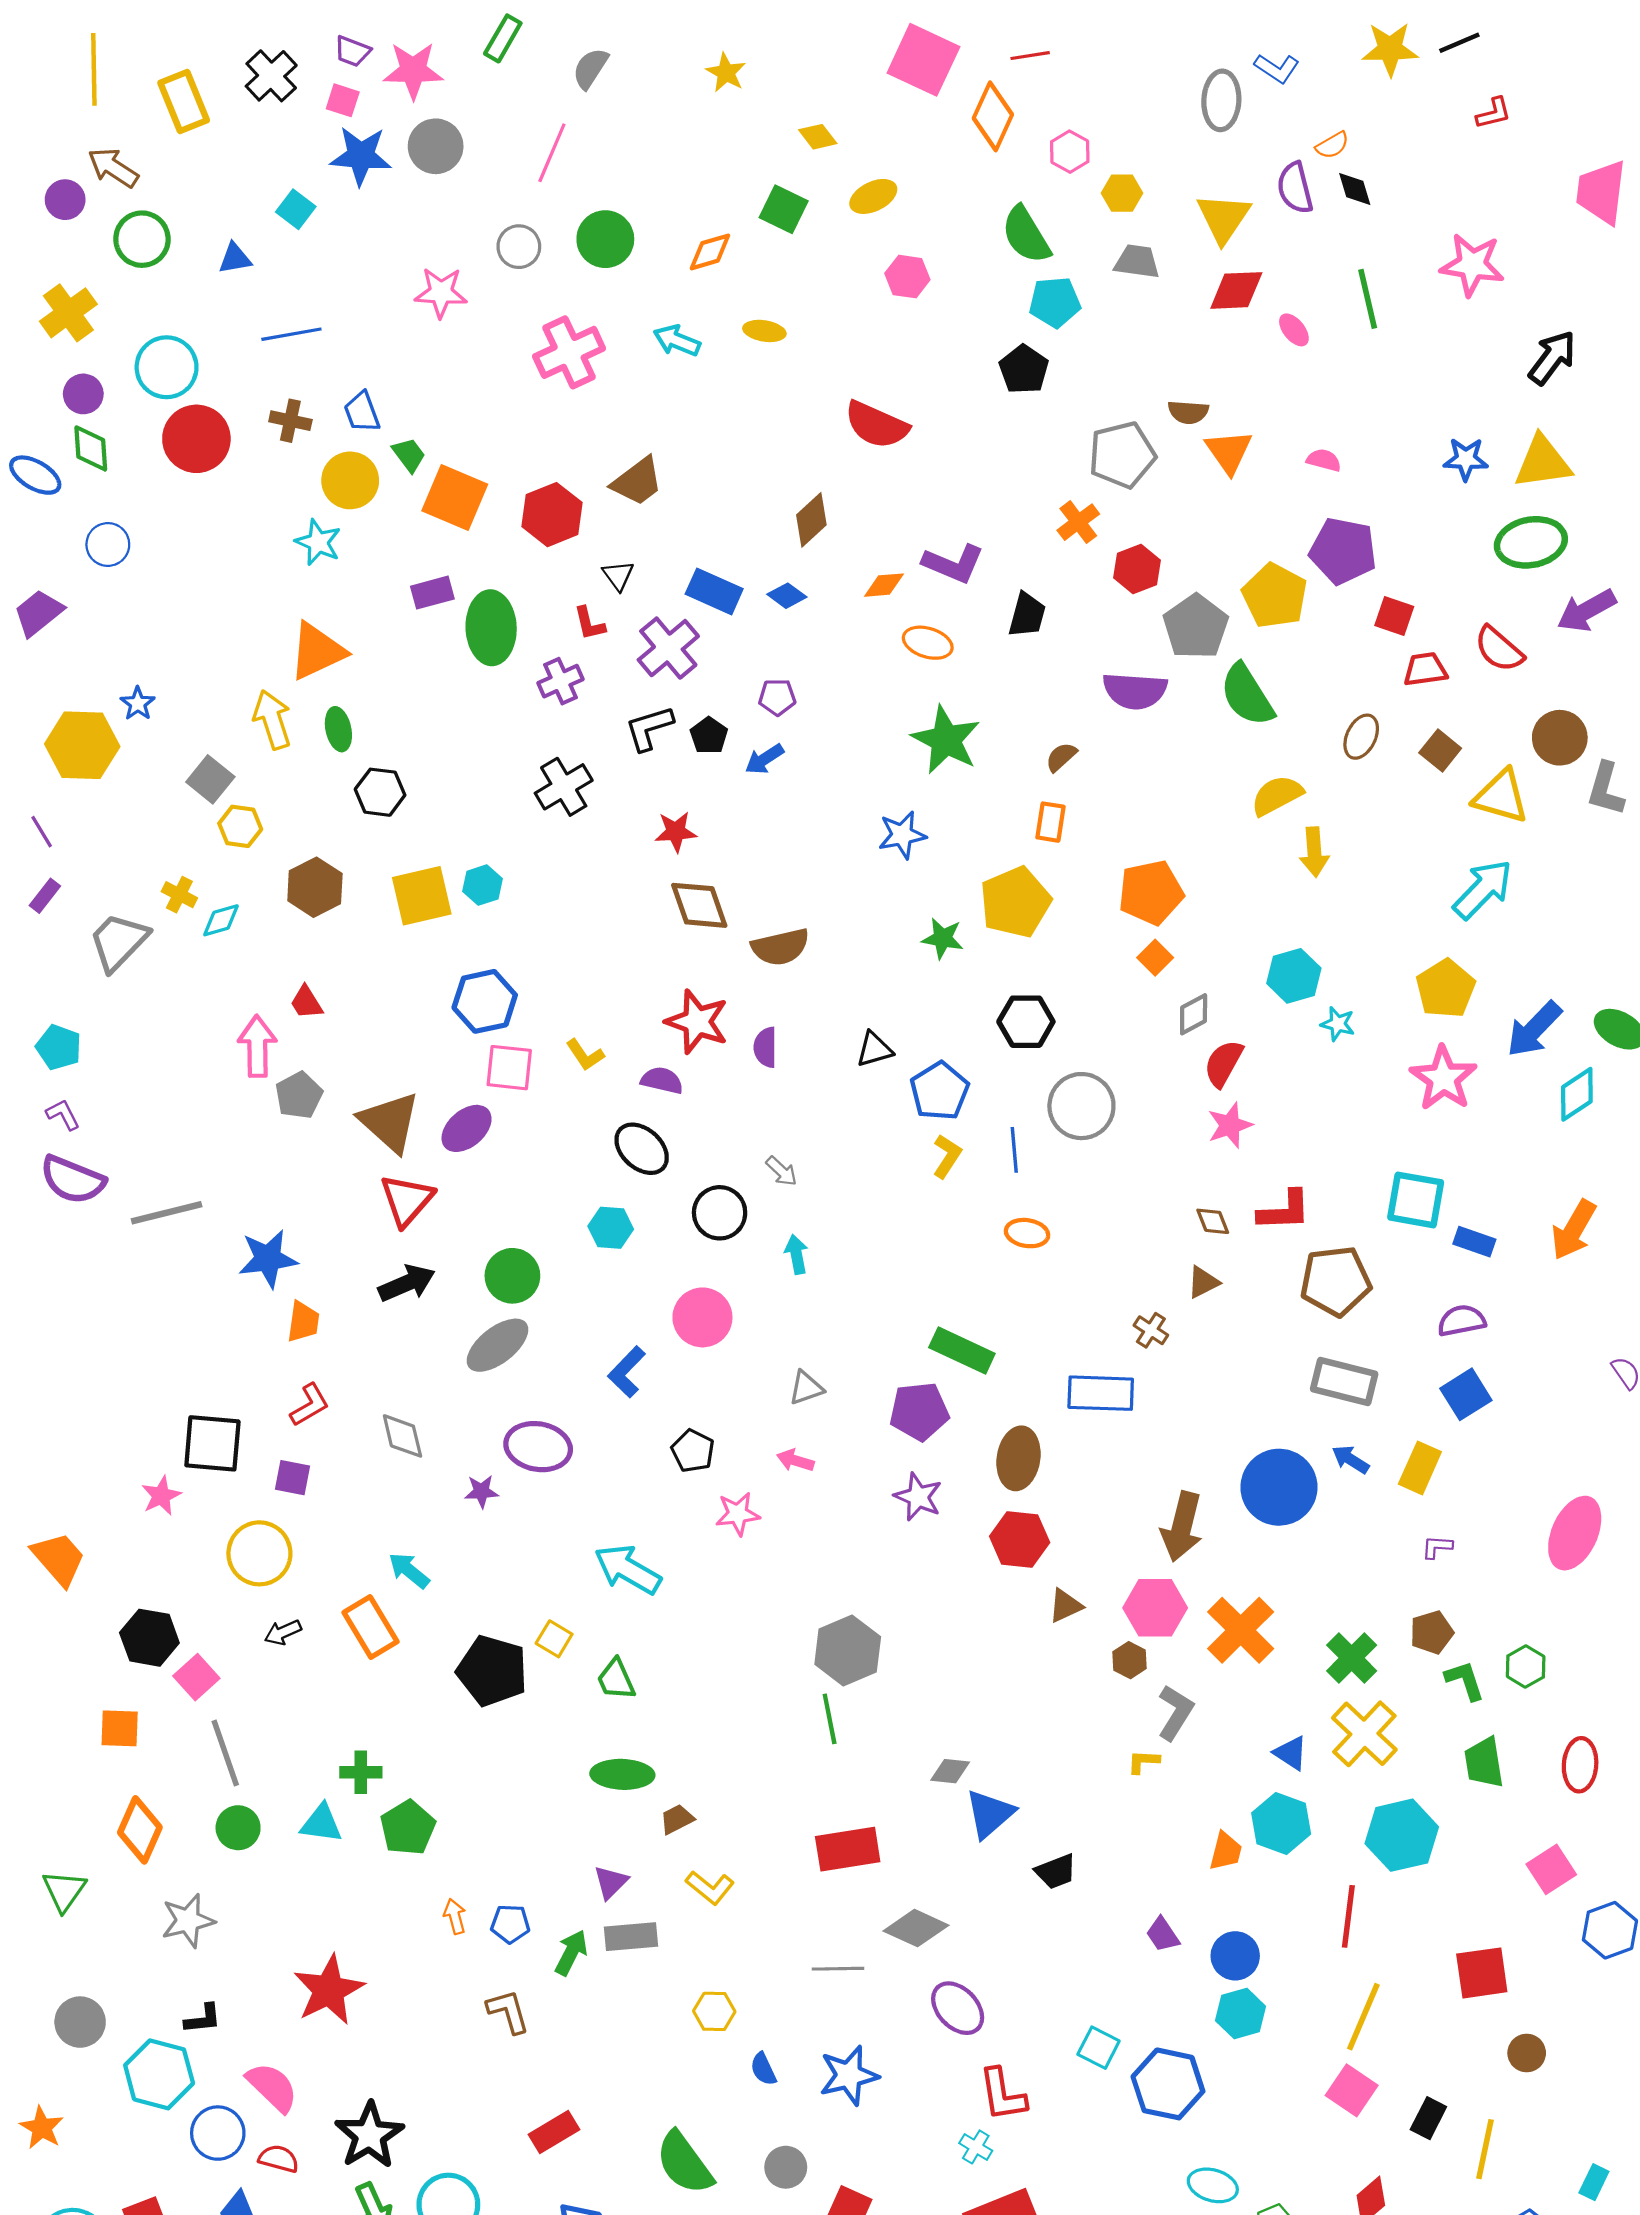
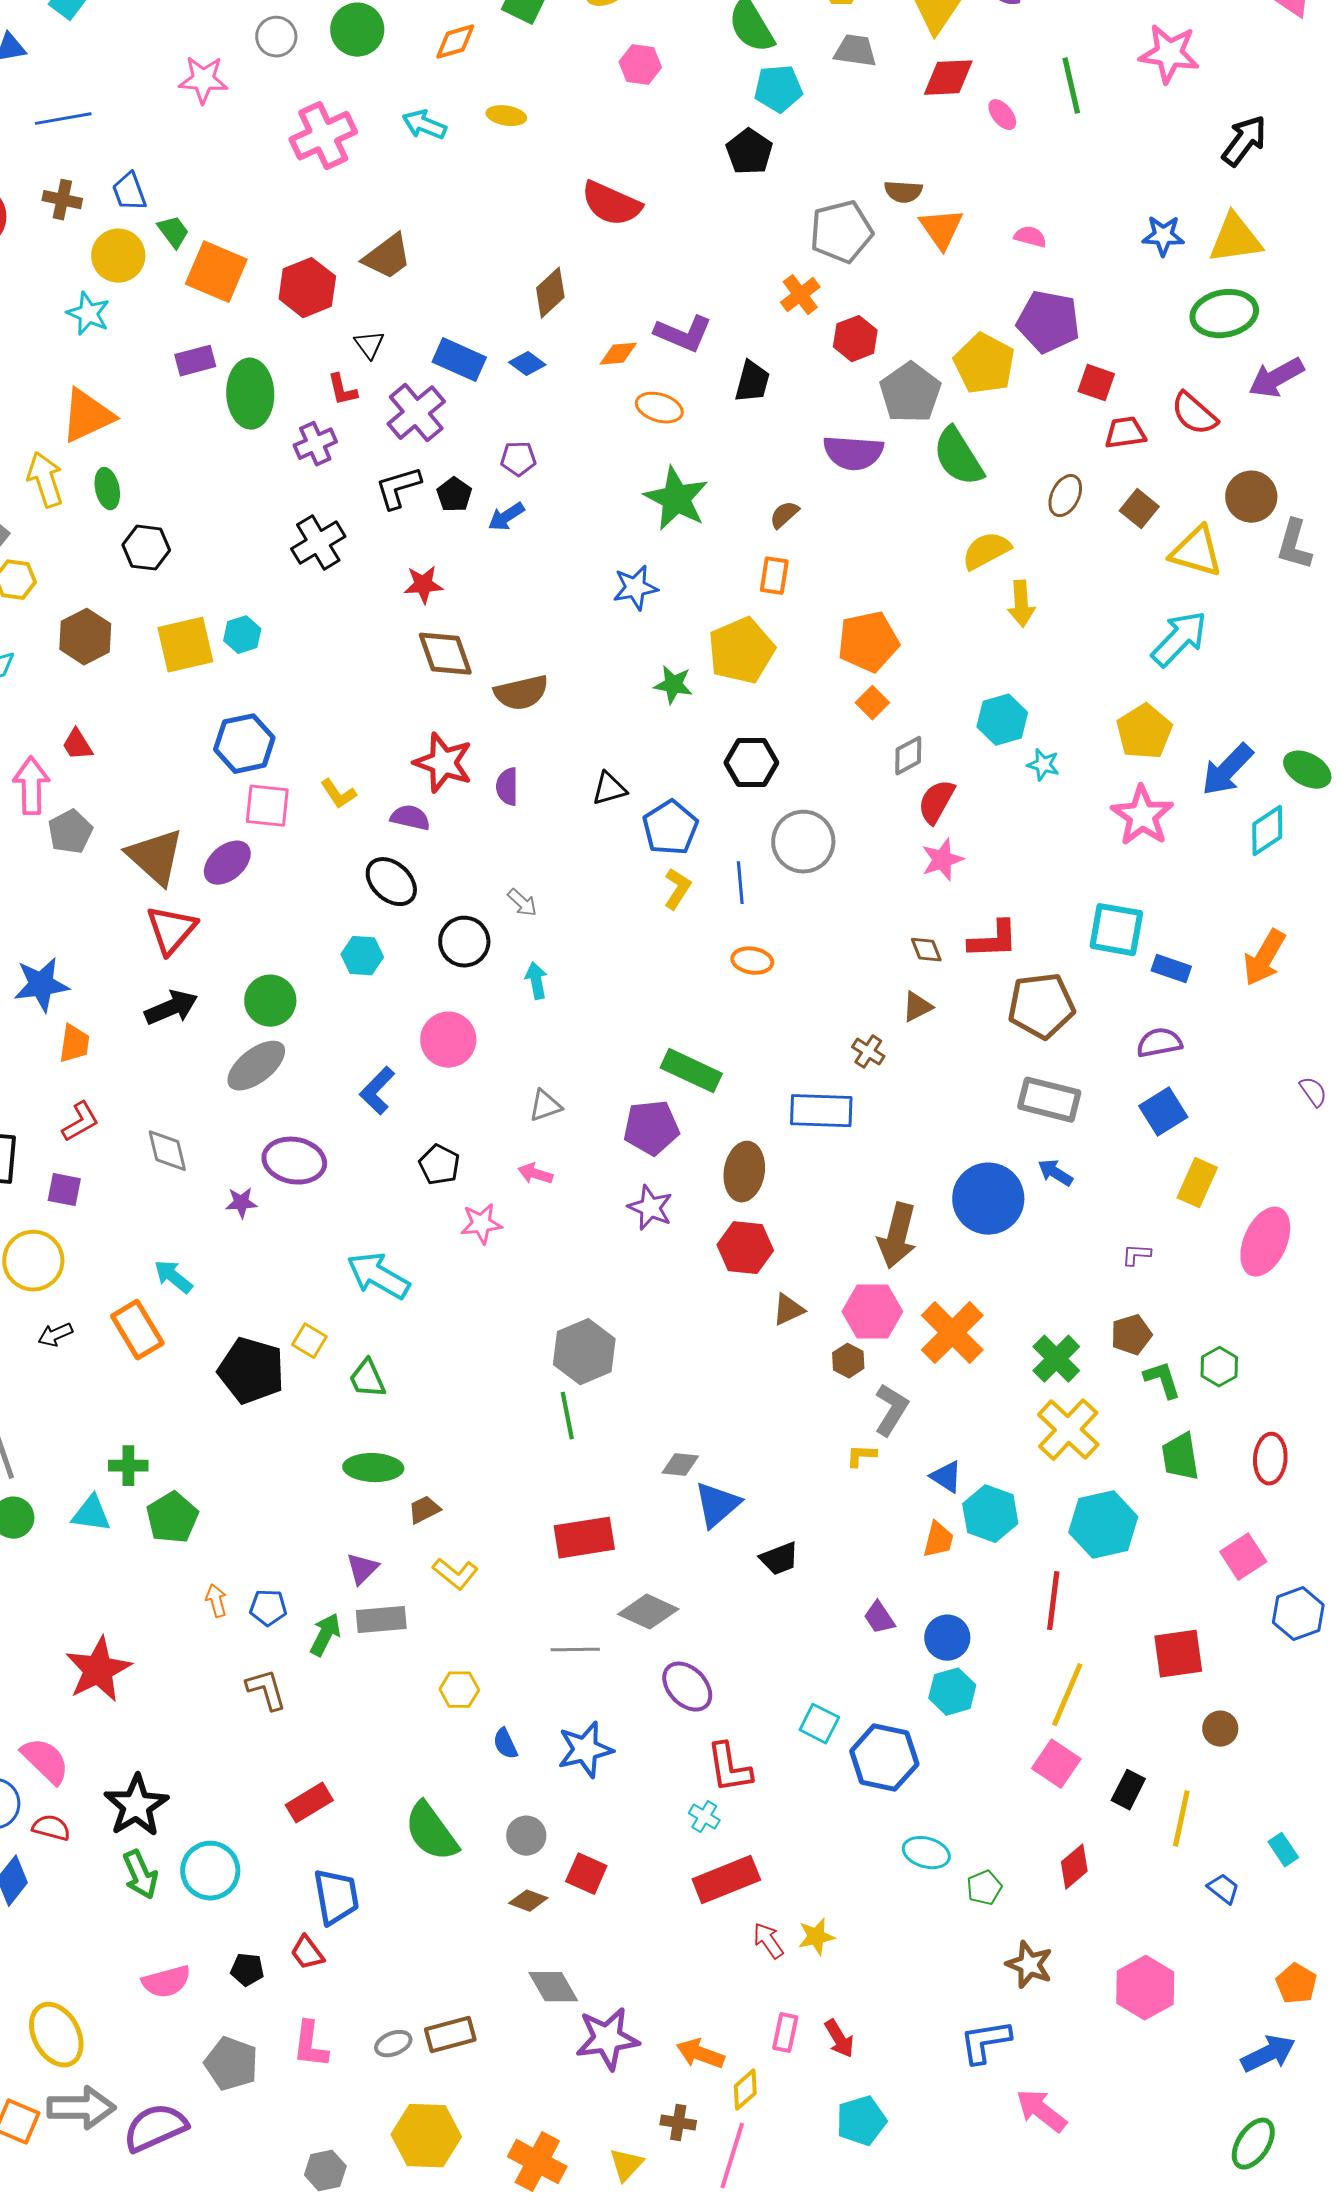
yellow rectangle: (1420, 1468) -> (1197, 1183), moved
blue triangle: (1291, 1753) -> (946, 1477), moved
cyan rectangle: (1594, 2182) -> (1283, 1850), turned -60

